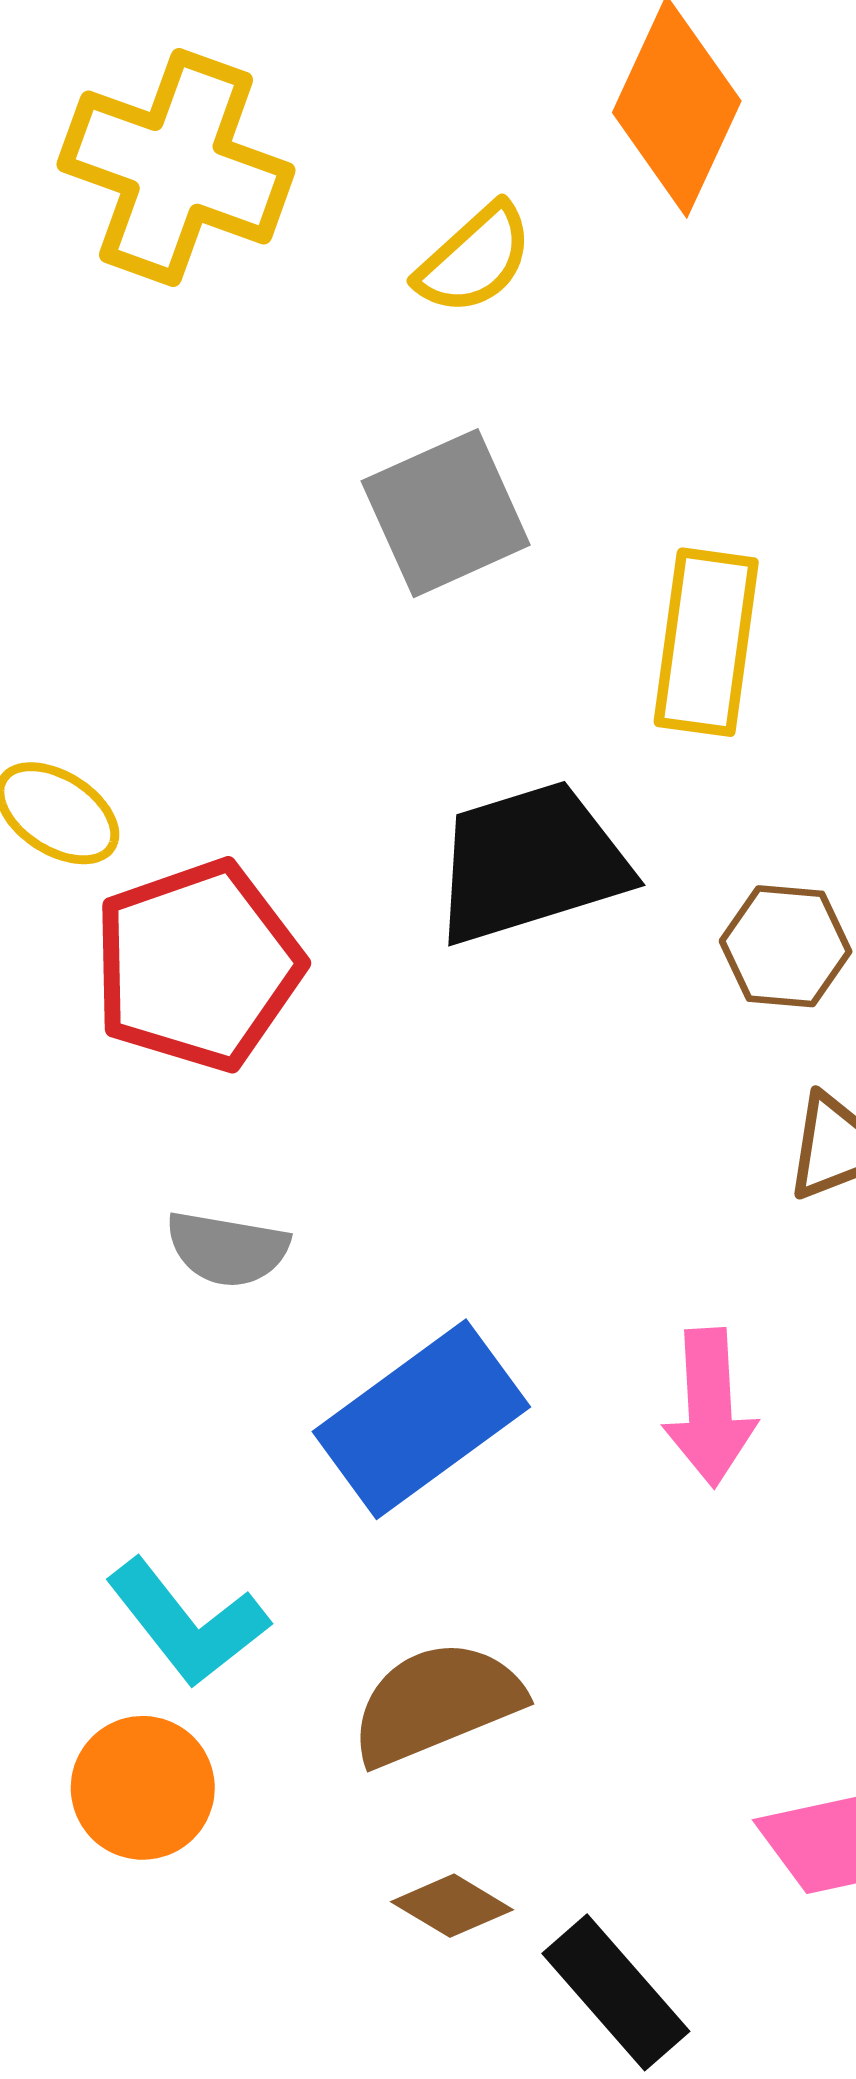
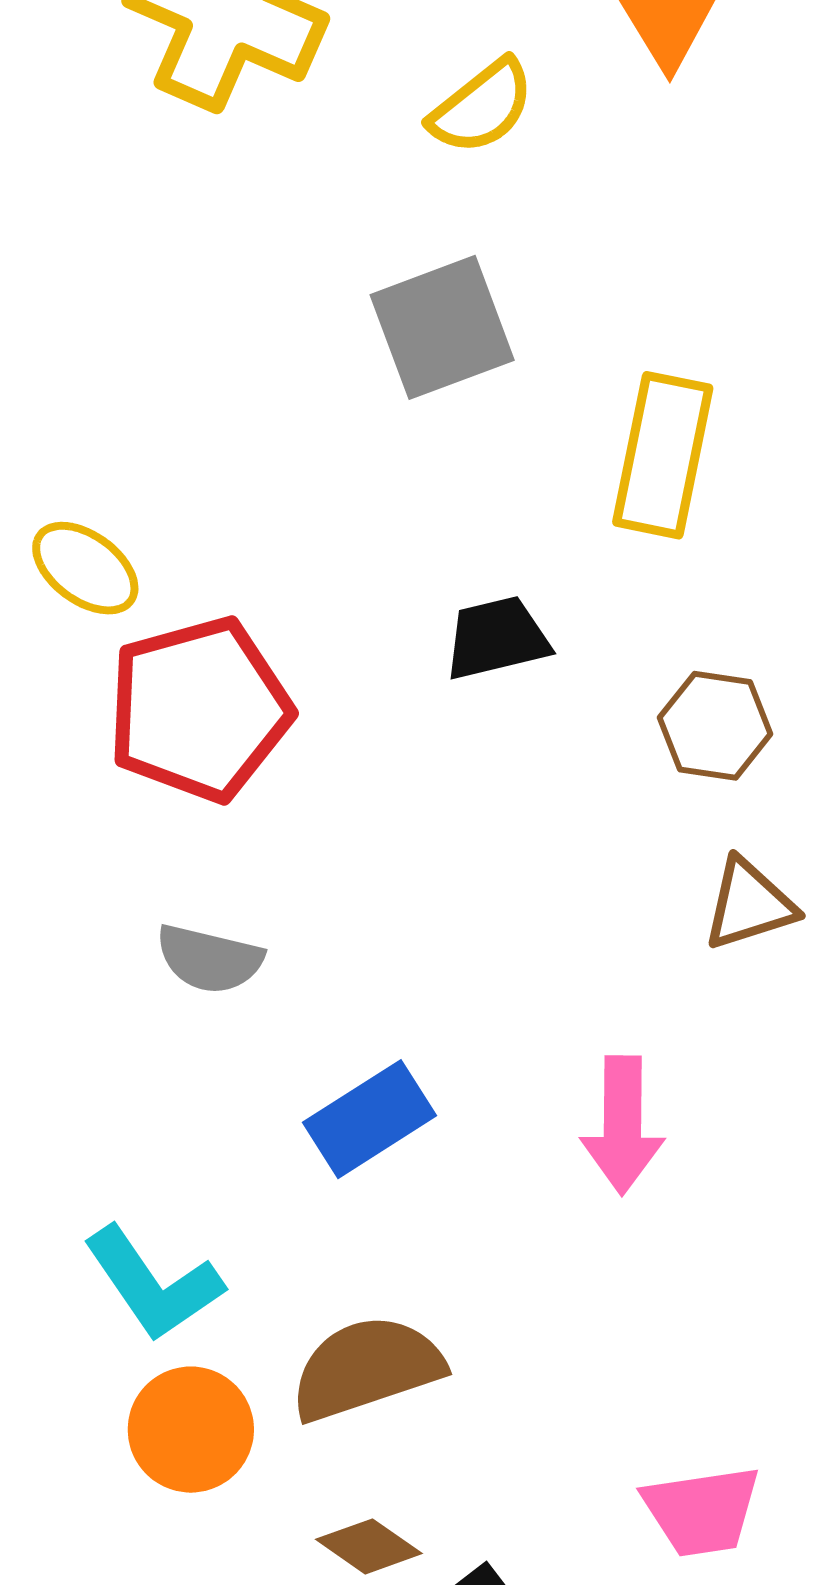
black trapezoid: (531, 863) -> (497, 638), size x0.6
blue rectangle: (421, 1419) -> (370, 1119), size x0.7
orange circle: (143, 1788) -> (191, 1430), moved

